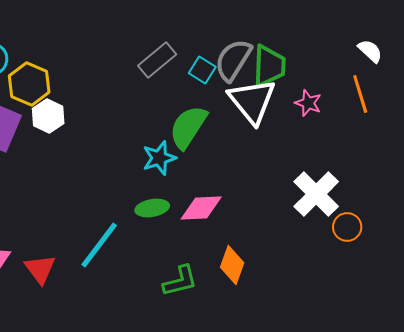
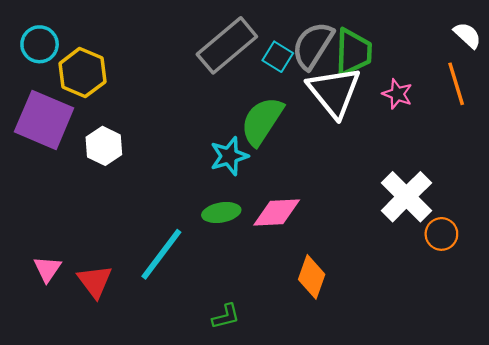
gray rectangle: (157, 60) -> (227, 45), size x1.4
white hexagon: (48, 116) -> (104, 146), moved
green L-shape: (180, 281) -> (226, 316), moved, size x0.7

